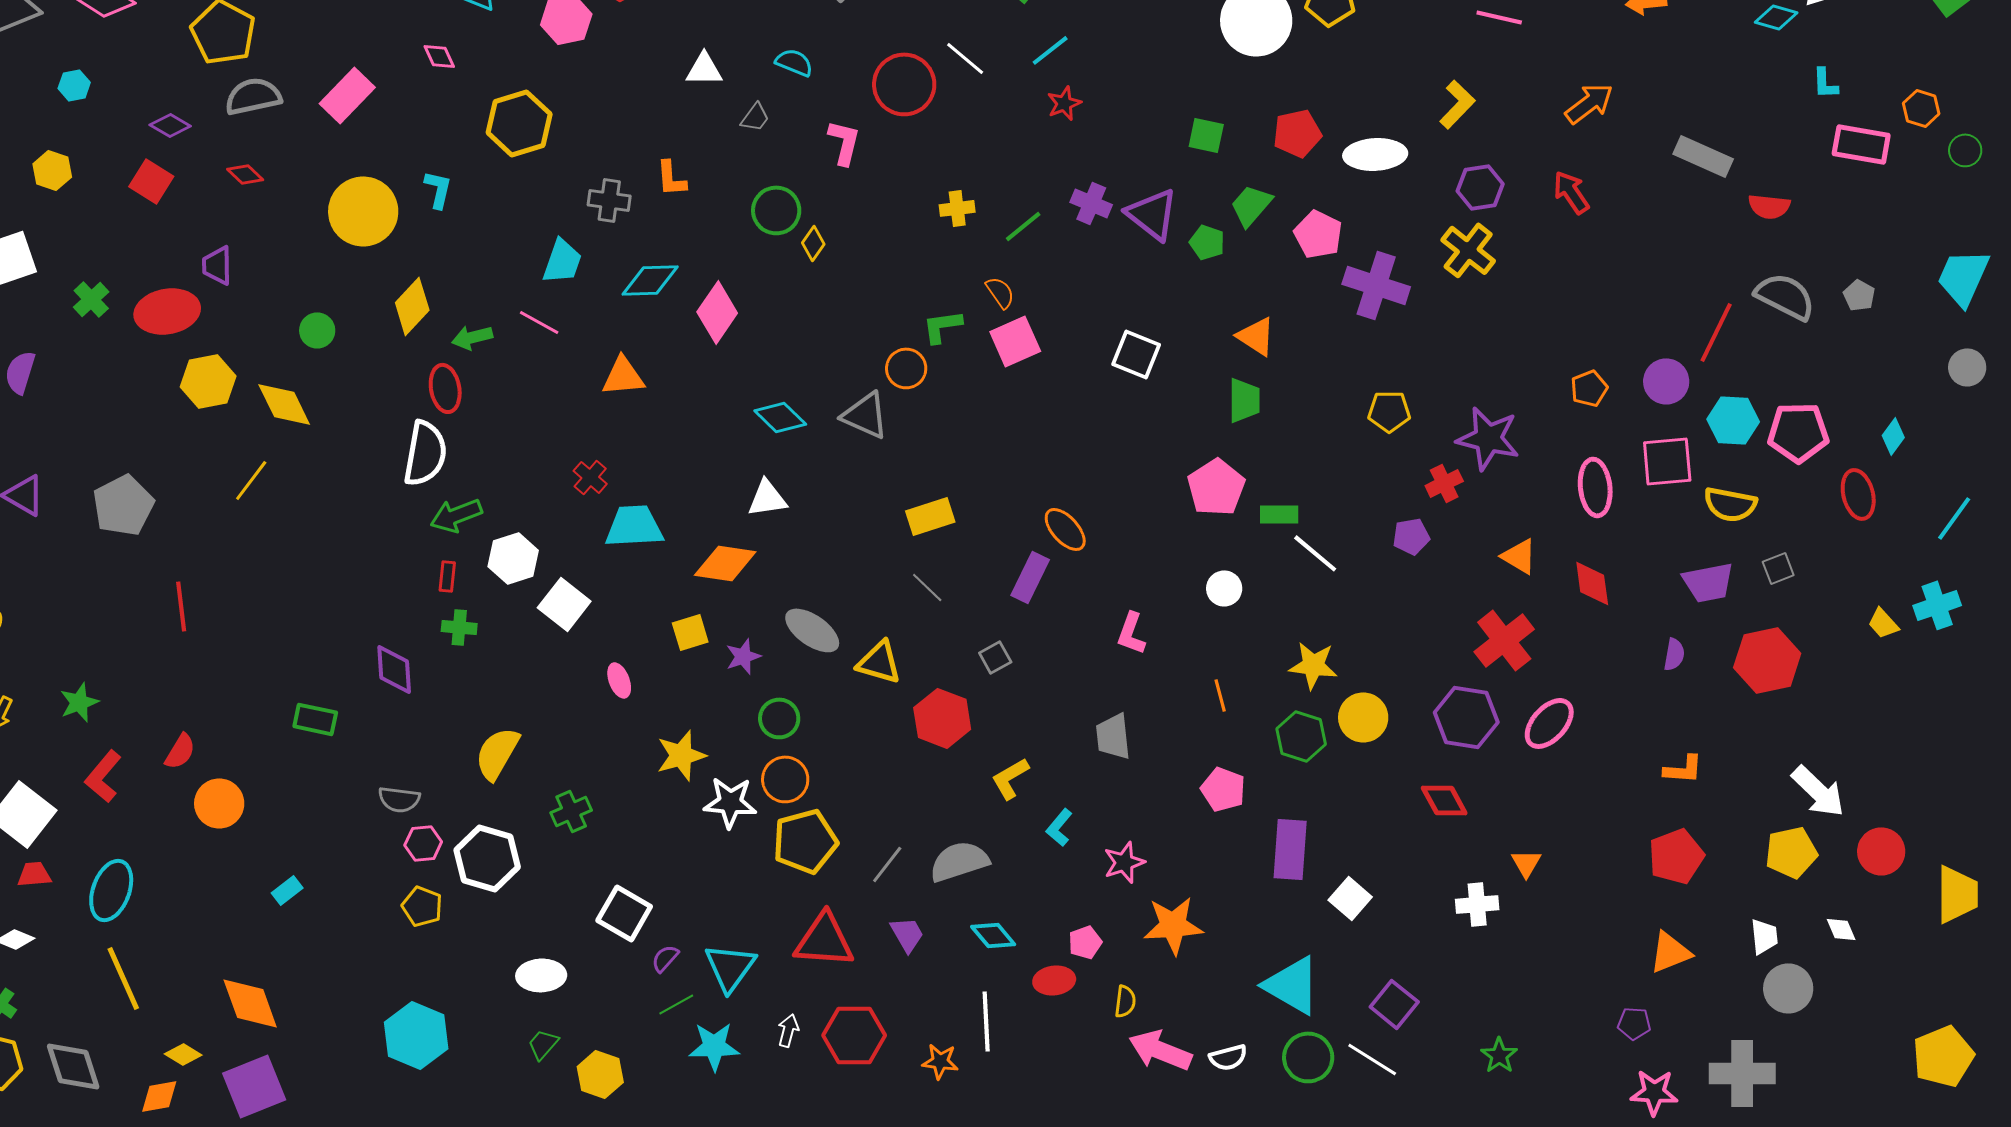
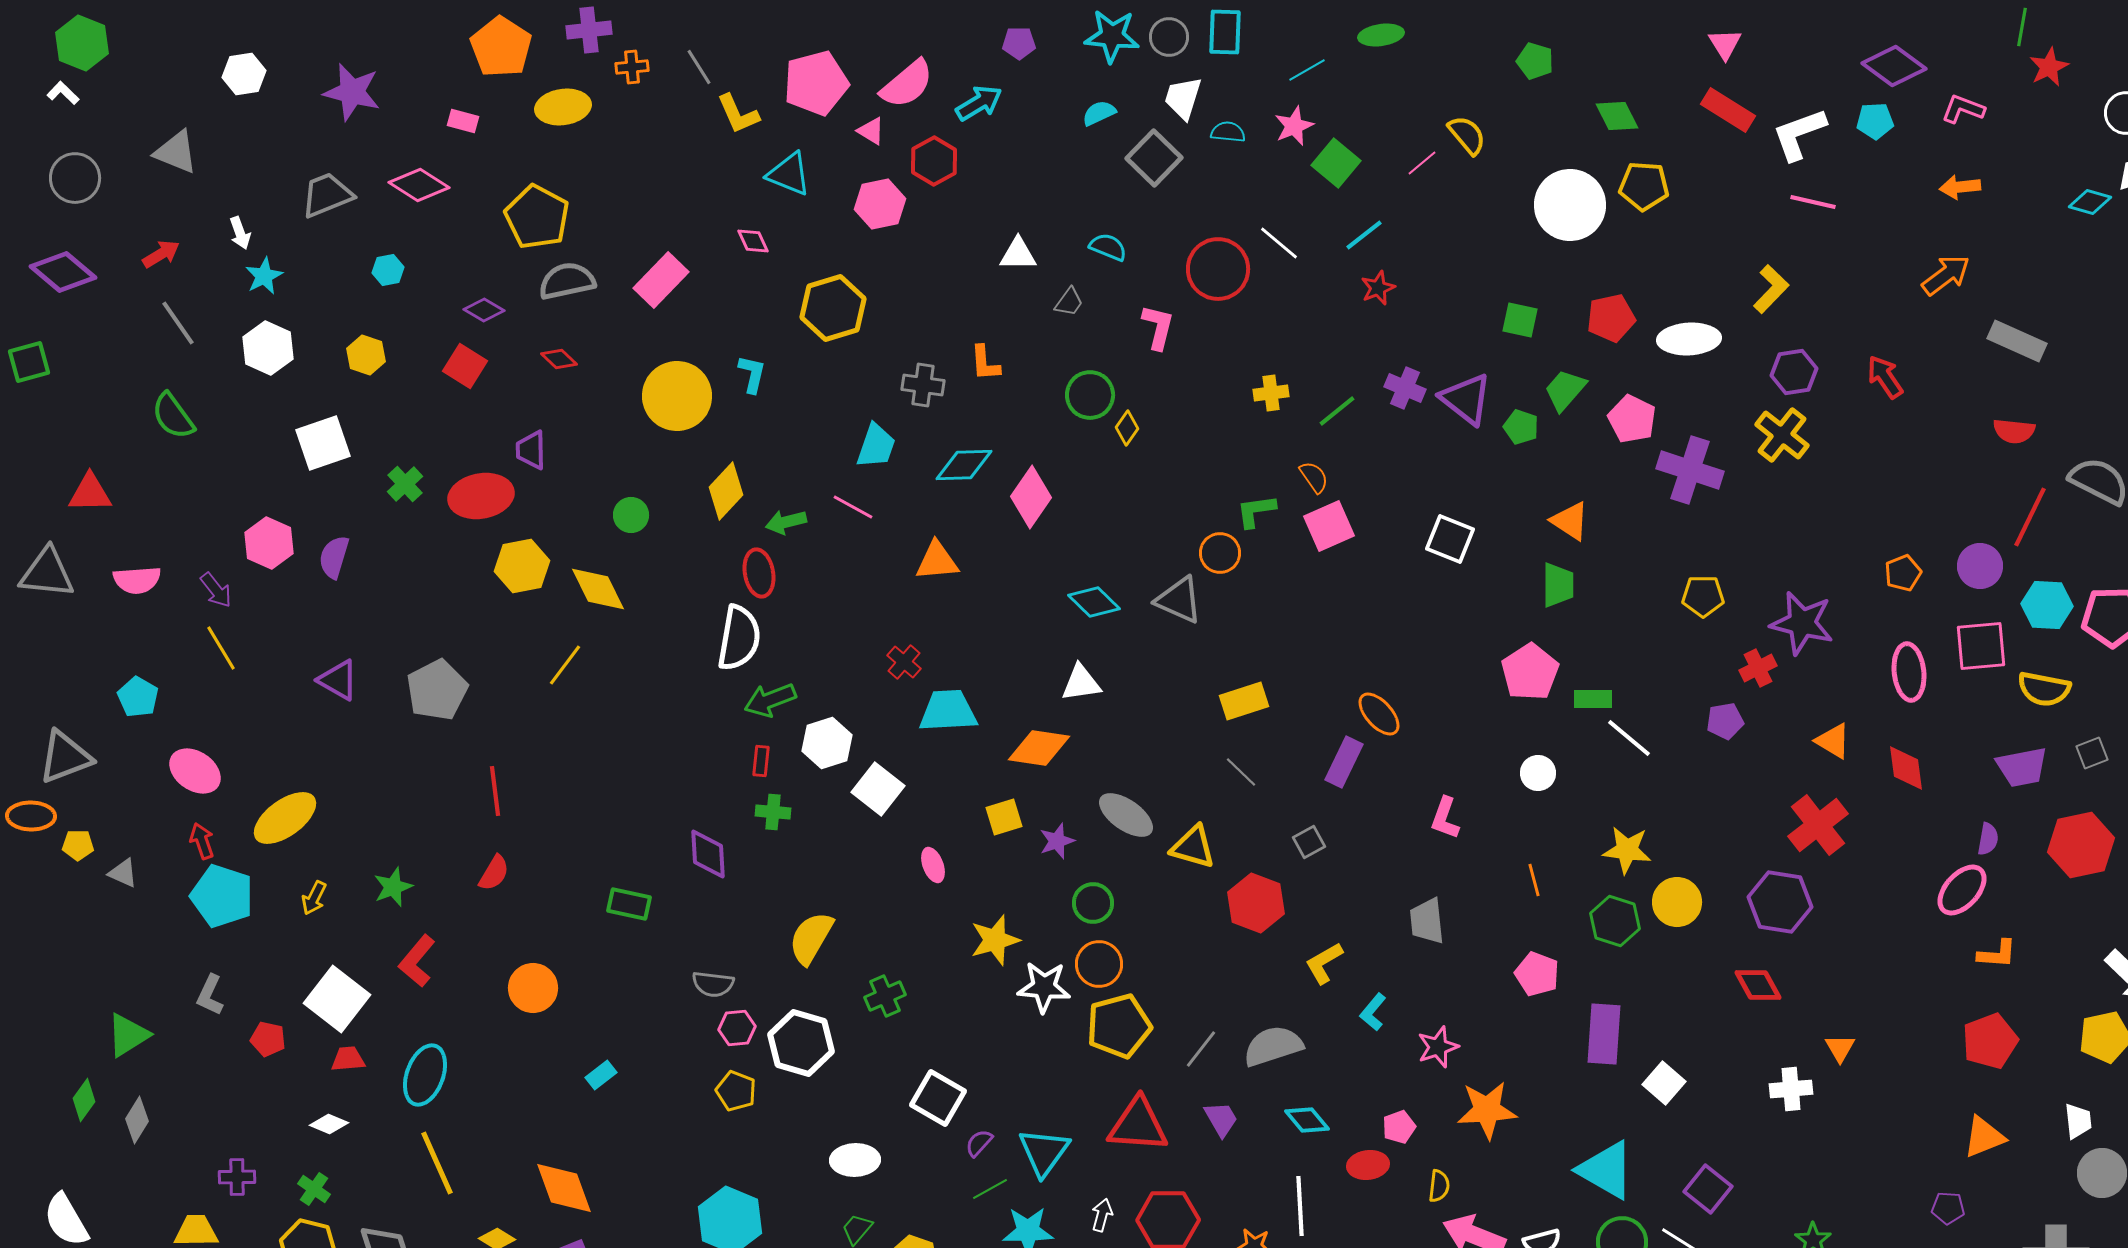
orange arrow: (1589, 103) -> (1946, 275), moved
red semicircle: (1769, 206) -> (2014, 431), moved
pink ellipse: (1549, 723) -> (1962, 890), moved
red semicircle: (180, 751) -> (494, 873), moved

